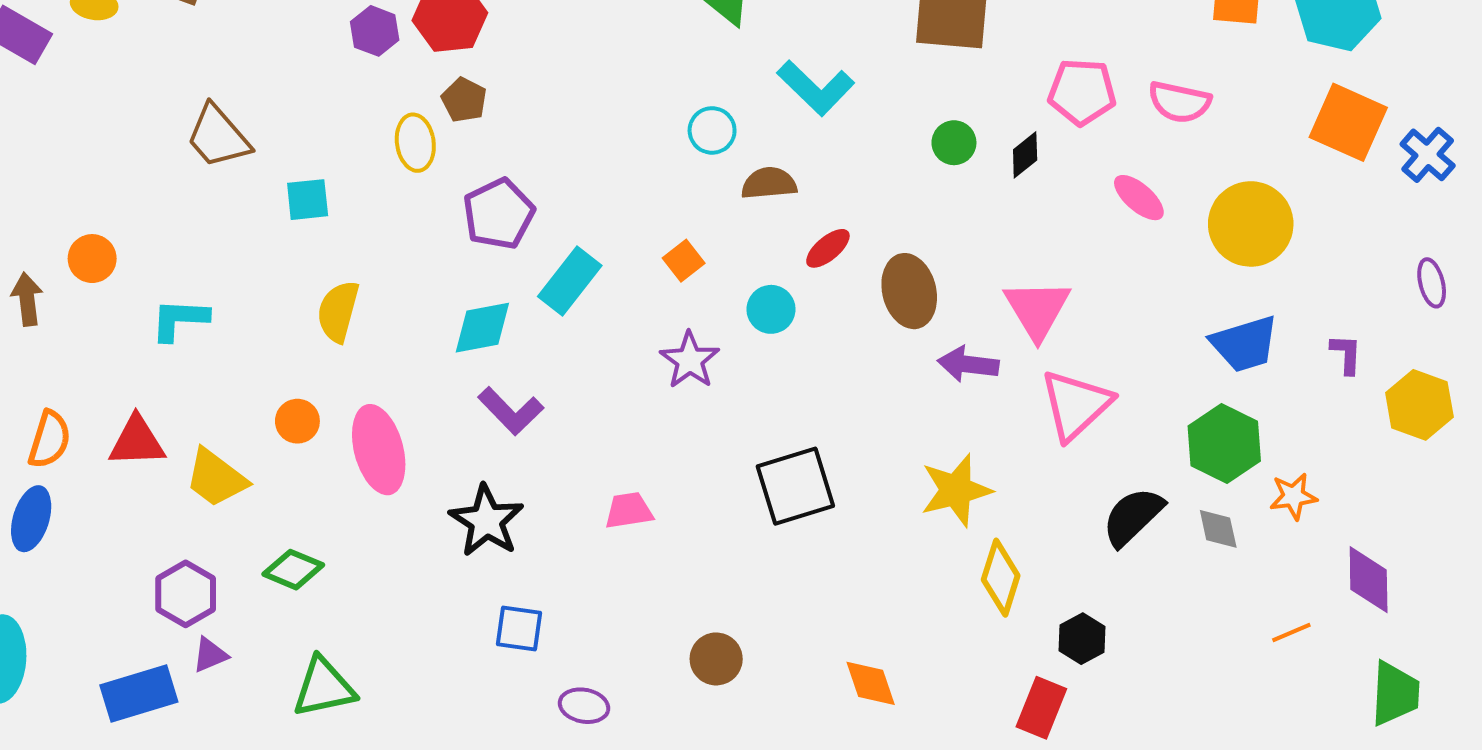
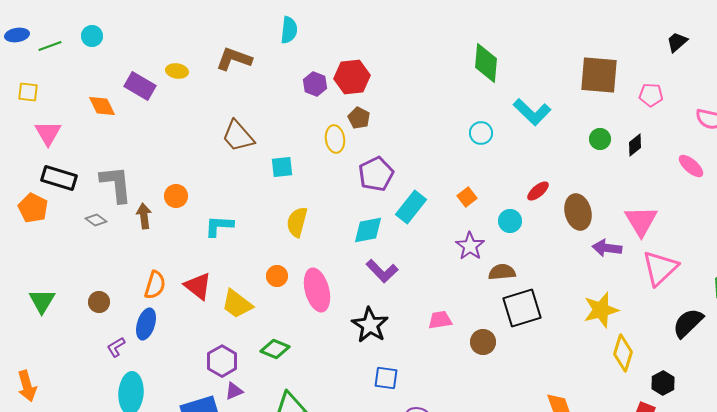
pink pentagon: (1082, 92) -> (651, 95), moved, size x0.7
brown semicircle: (769, 183) -> (502, 272), moved
red triangle: (137, 441) -> (198, 286), turned 40
brown circle: (716, 659) -> (483, 342), moved

